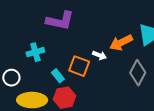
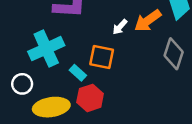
cyan cross: (35, 52) -> (46, 49), size x1.6
white arrow: (99, 55) -> (120, 27), moved, turned 120

